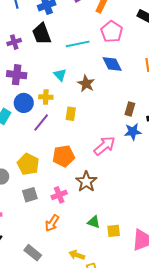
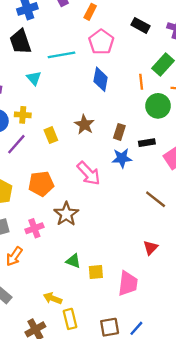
blue diamond: (112, 64) -> (101, 79), turned 35
cyan triangle: (60, 75) -> (34, 78), moved
brown star: (86, 84) -> (84, 125), moved
yellow rectangle: (71, 114) -> (51, 135), turned -32
pink arrow: (105, 146) -> (89, 173), turned 85
orange arrow: (52, 223) -> (14, 256), moved

